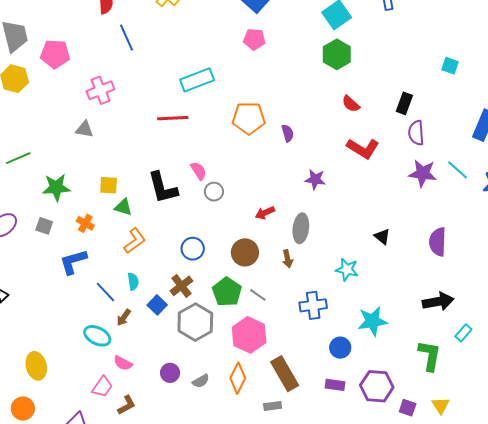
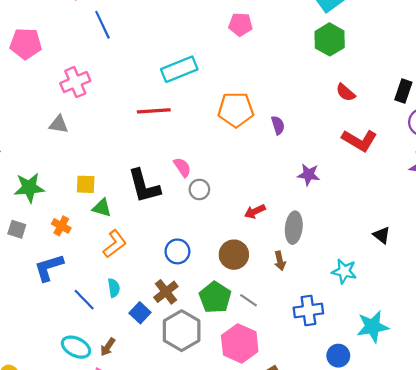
brown arrow: (124, 317) -> (108, 347), moved

